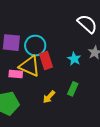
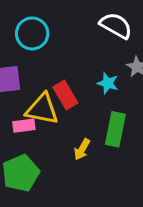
cyan circle: (35, 46) -> (32, 33), moved
green rectangle: (73, 89) -> (115, 129), size x1.5

